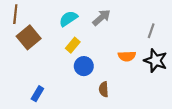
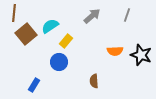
cyan semicircle: (68, 19) -> (50, 26), moved
gray line: (151, 31) -> (127, 15), moved
blue circle: (84, 66) -> (59, 62), moved

